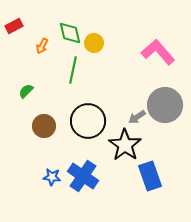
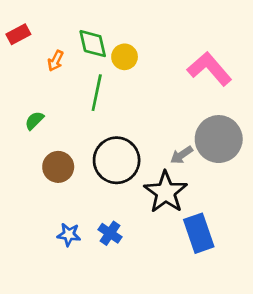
blue cross: (83, 176) -> (110, 233), size x0.6

